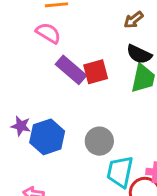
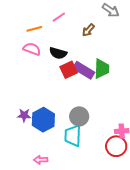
black semicircle: (139, 54) -> (58, 53), moved
purple rectangle: (71, 70) -> (84, 70), moved
cyan trapezoid: (120, 172) -> (73, 136), moved

